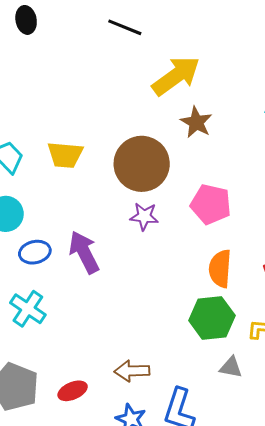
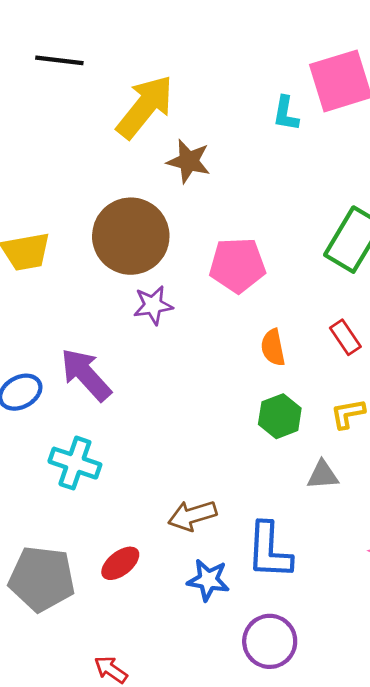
orange semicircle: (220, 269) -> (273, 347), size x0.7
cyan cross: (28, 309) -> (75, 463), moved
green hexagon: (212, 318) -> (280, 416), size x0.7

